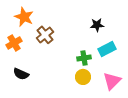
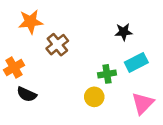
orange star: (24, 17) -> (31, 22), turned -30
orange cross: (14, 43) -> (14, 68), moved
yellow circle: (83, 77) -> (94, 97), moved

